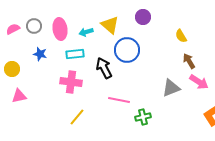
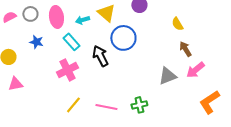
cyan rectangle: (75, 54) -> (71, 42), turned 54
pink cross: (71, 82) -> (67, 70), turned -35
pink arrow: (199, 82) -> (195, 70), turned 108
pink line: (119, 100) -> (106, 107), moved

